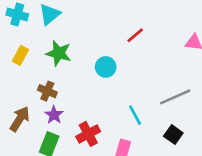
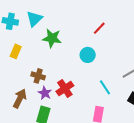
green star: (59, 53) -> (52, 38), moved
cyan circle: (106, 67) -> (88, 55), moved
red cross: (88, 134) -> (65, 88), moved

